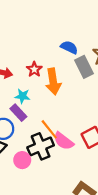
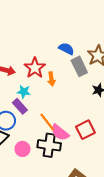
red star: (34, 69) -> (35, 68), size x1.5
orange arrow: (53, 82) -> (52, 79), size x0.6
black cross: (41, 146) -> (49, 145), moved, turned 30

